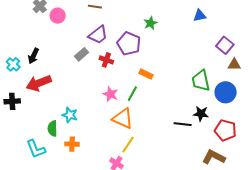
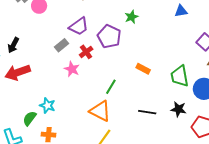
red cross: (106, 60) -> (86, 52), turned 32
orange rectangle: (146, 74) -> (143, 69), moved
pink star: (110, 94) -> (72, 69), moved
black line: (183, 124) -> (147, 112), moved
green semicircle: (52, 128) -> (30, 118), turned 35

